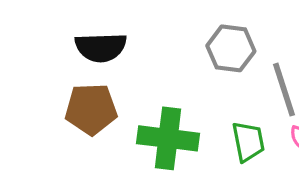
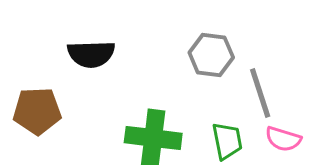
brown pentagon: (91, 109) -> (37, 111), moved

